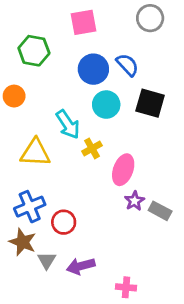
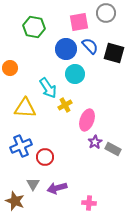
pink square: (83, 22) -> (79, 22), moved
green hexagon: (34, 51) -> (34, 27), moved
black square: (150, 103) -> (114, 53), moved
brown star: (23, 242) -> (15, 201), moved

